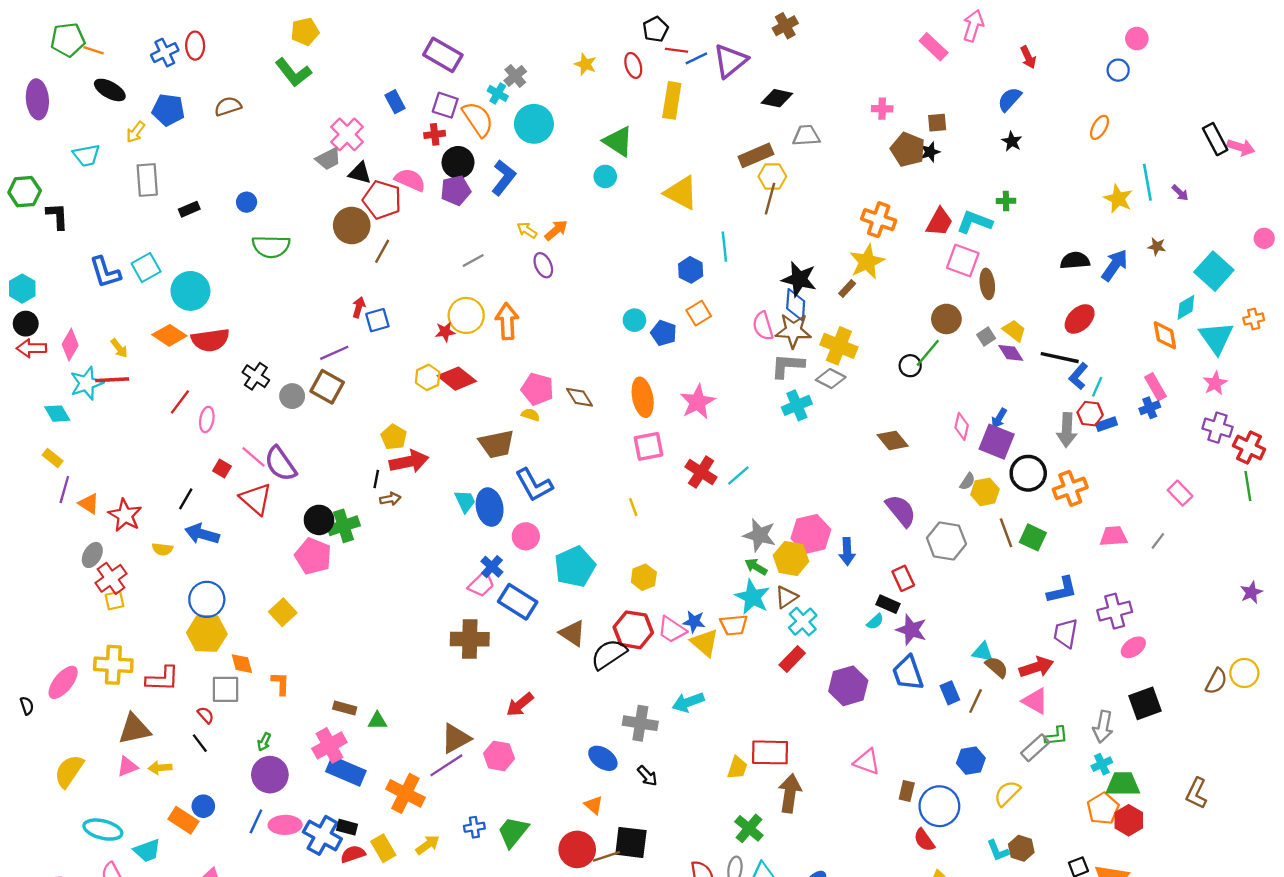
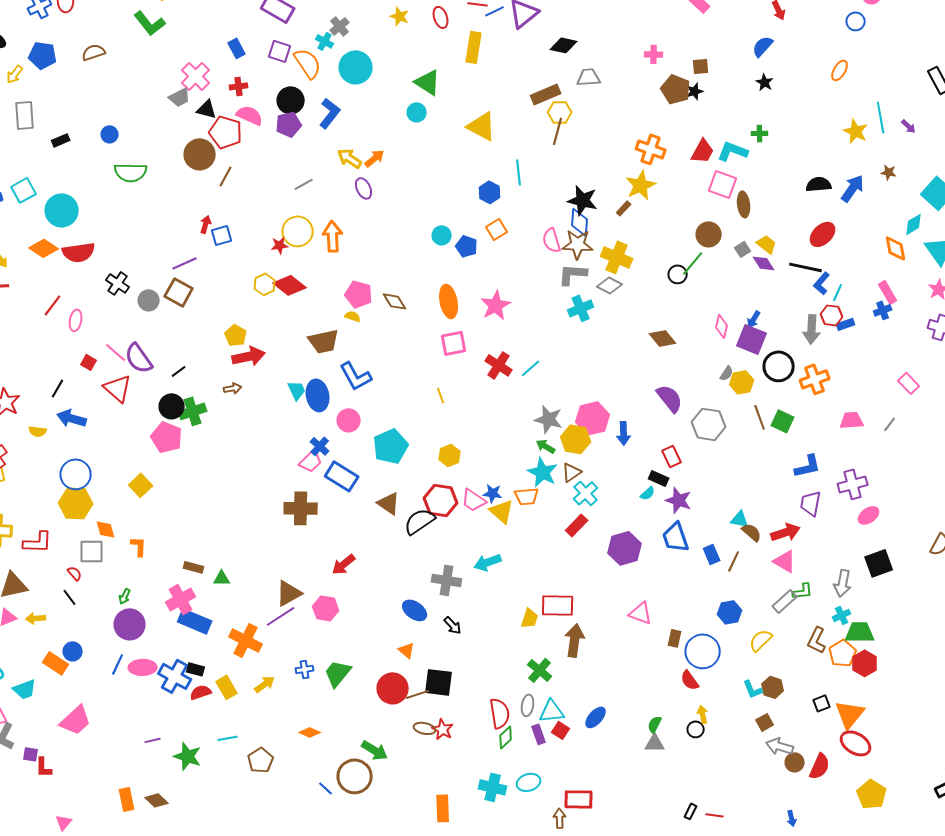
red cross: (435, 134) -> (239, 86), moved
yellow arrow: (527, 230) -> (350, 158), size x1.4
black line: (376, 479) -> (179, 371), moved, turned 42
brown L-shape: (1196, 793) -> (817, 640), moved

